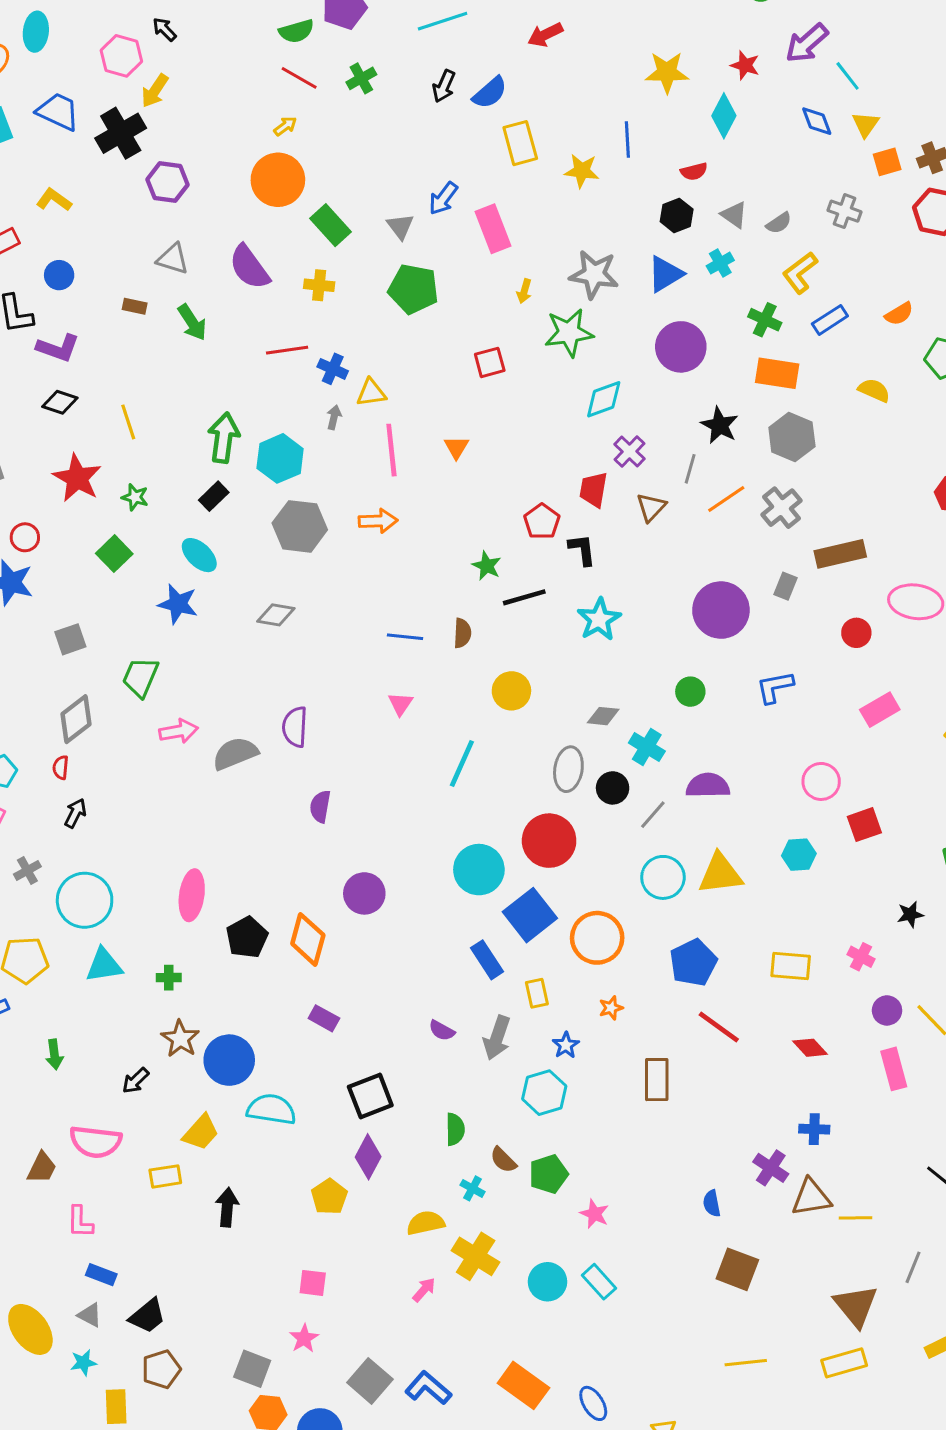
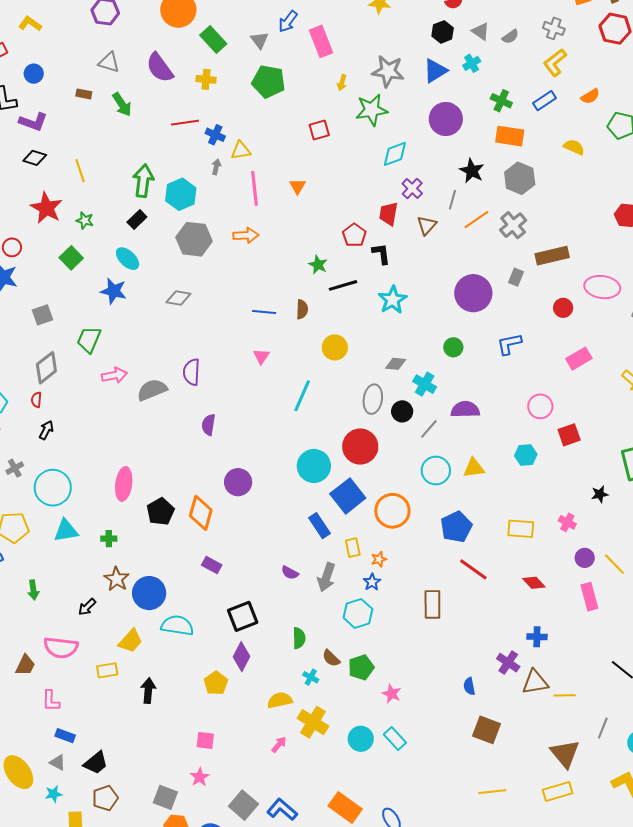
yellow L-shape: (800, 273) -> (555, 62), moved
yellow triangle: (720, 874) -> (474, 468), size x0.7
orange star: (611, 1008) -> (379, 559), moved

